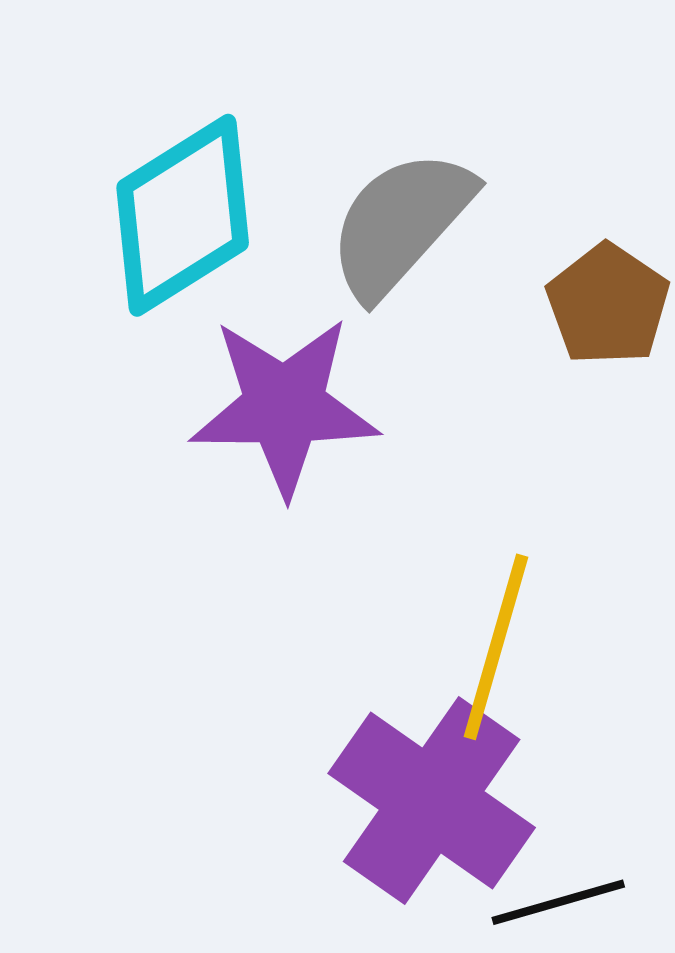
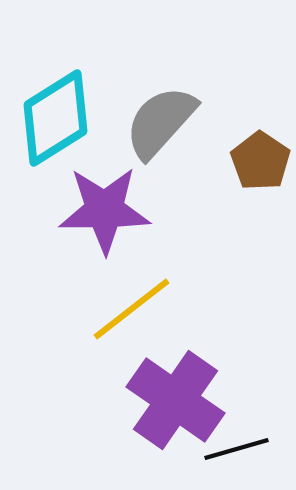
yellow line: (496, 647) -> (132, 309), moved, turned 36

